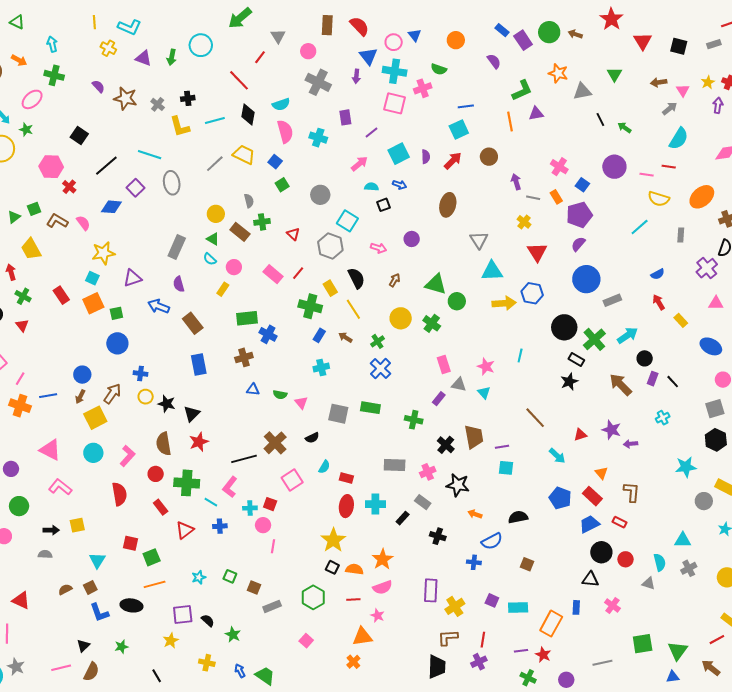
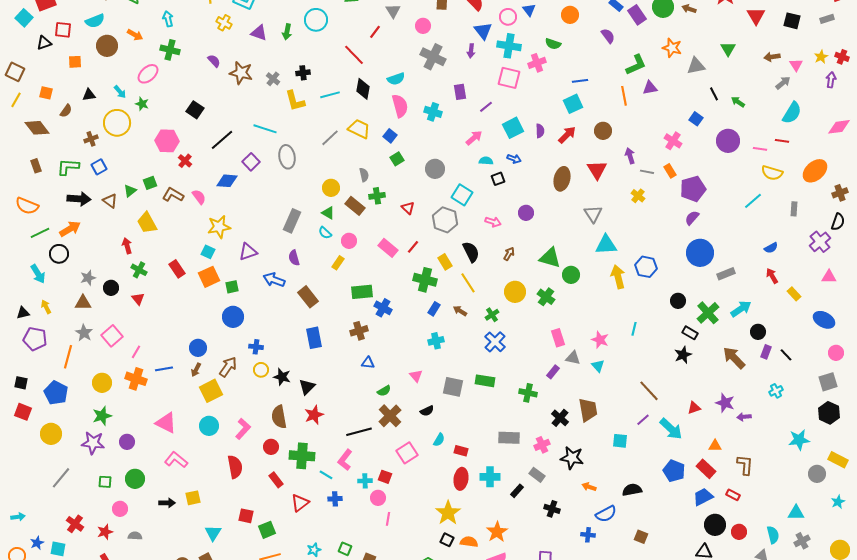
blue square: (582, 185) -> (696, 119), moved
red triangle: (537, 252) -> (597, 170), moved
yellow arrow: (504, 303) -> (618, 277), turned -100
black circle: (564, 327) -> (678, 301), size x0.6
green semicircle: (280, 395) -> (384, 391), moved, turned -40
purple line: (502, 447) -> (643, 420), moved, turned -32
cyan arrow: (557, 456) -> (671, 429), size x1.4
orange triangle: (601, 473) -> (715, 446), turned -48
gray semicircle: (45, 554) -> (135, 536), moved

